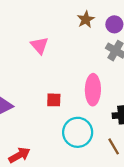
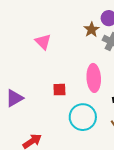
brown star: (86, 19) -> (92, 29), moved

